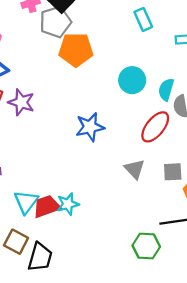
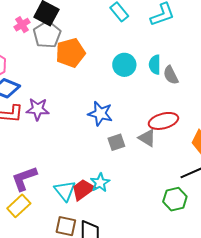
blue star: (90, 127) -> (100, 114), turned -30
red ellipse: (155, 127) -> (163, 121), moved, turned 52
gray square: (173, 172) -> (116, 142), moved

